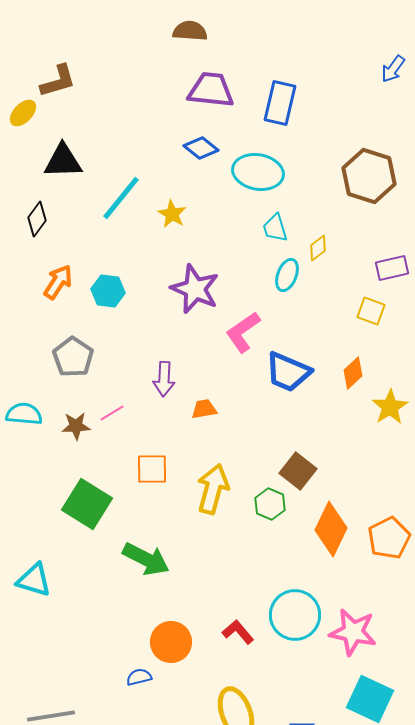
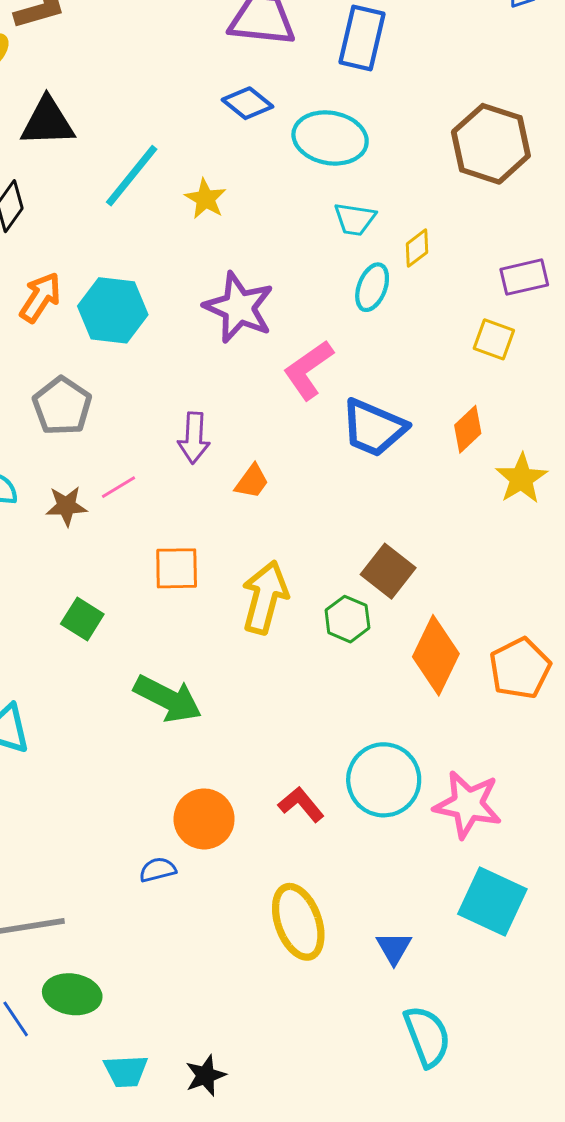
cyan trapezoid: (275, 228) -> (355, 219), turned -64
cyan hexagon: (108, 291) -> (113, 310), size x1.4
orange trapezoid: (204, 409) -> (252, 481), turned 136
green square: (87, 504) -> (82, 619), size x0.6

